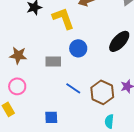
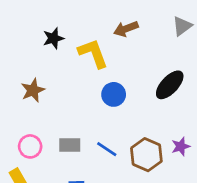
brown star: (18, 55) -> (33, 90), moved, turned -30
gray rectangle: (53, 61) -> (70, 145), moved

